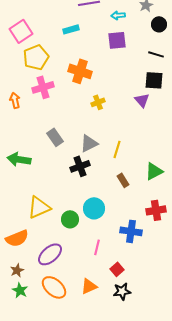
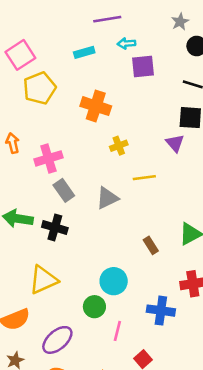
cyan arrow: (118, 15) -> (126, 43), moved
pink cross: (43, 87) -> (48, 158), moved
yellow line: (117, 149) -> (144, 178), moved, turned 66
black cross: (80, 166) -> (55, 227), moved, turned 36
green circle: (70, 219) -> (94, 307), moved

